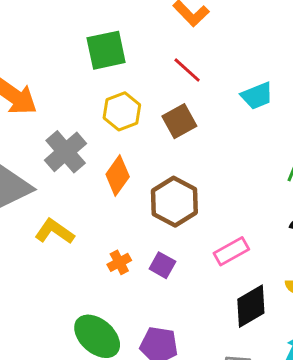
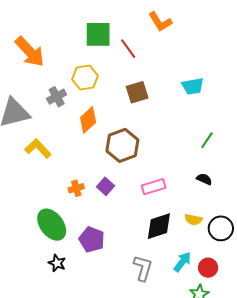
red line: (187, 70) -> (128, 49), moved
yellow hexagon: (122, 111) -> (85, 78), moved
gray cross: (66, 152) -> (57, 97), size x0.7
orange cross: (119, 262) -> (76, 188), moved

